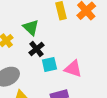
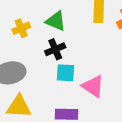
green triangle: (31, 27) -> (56, 21), turned -36

